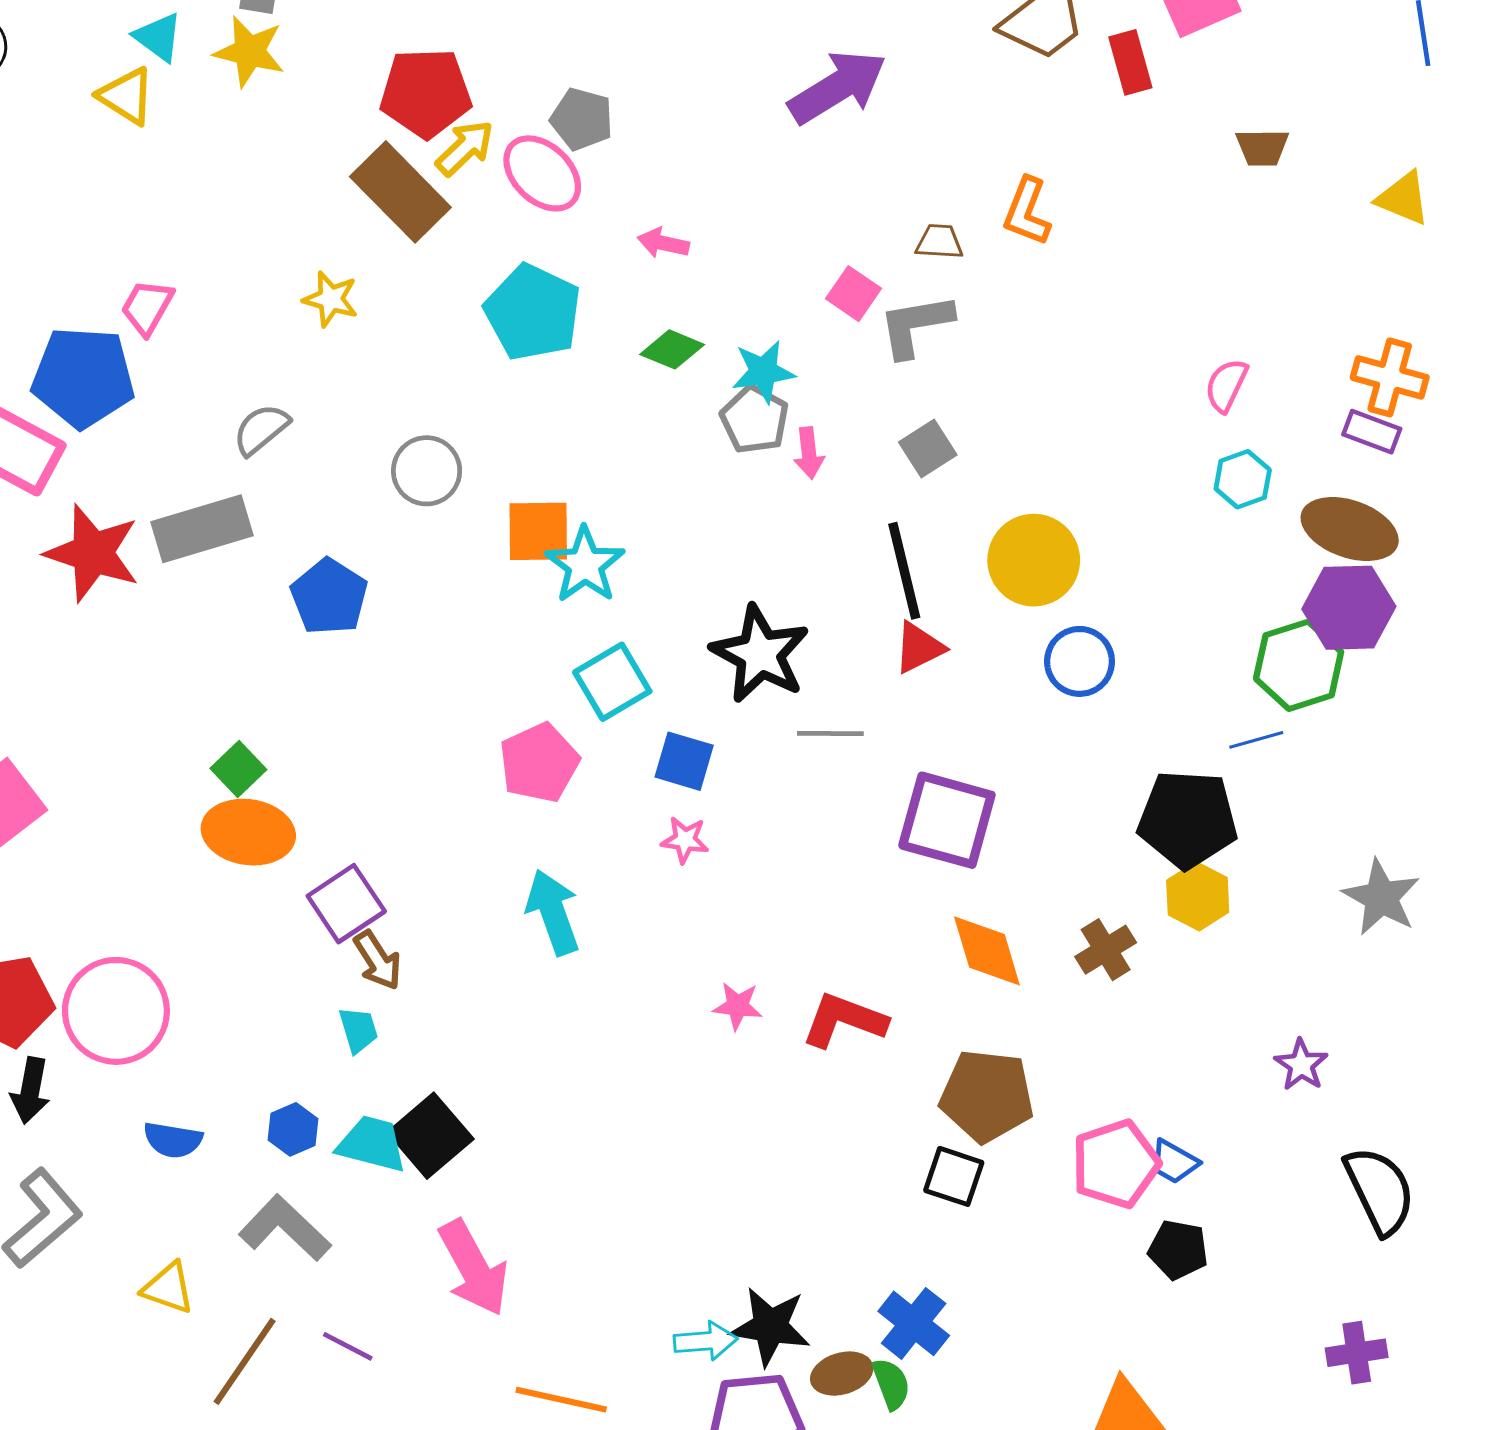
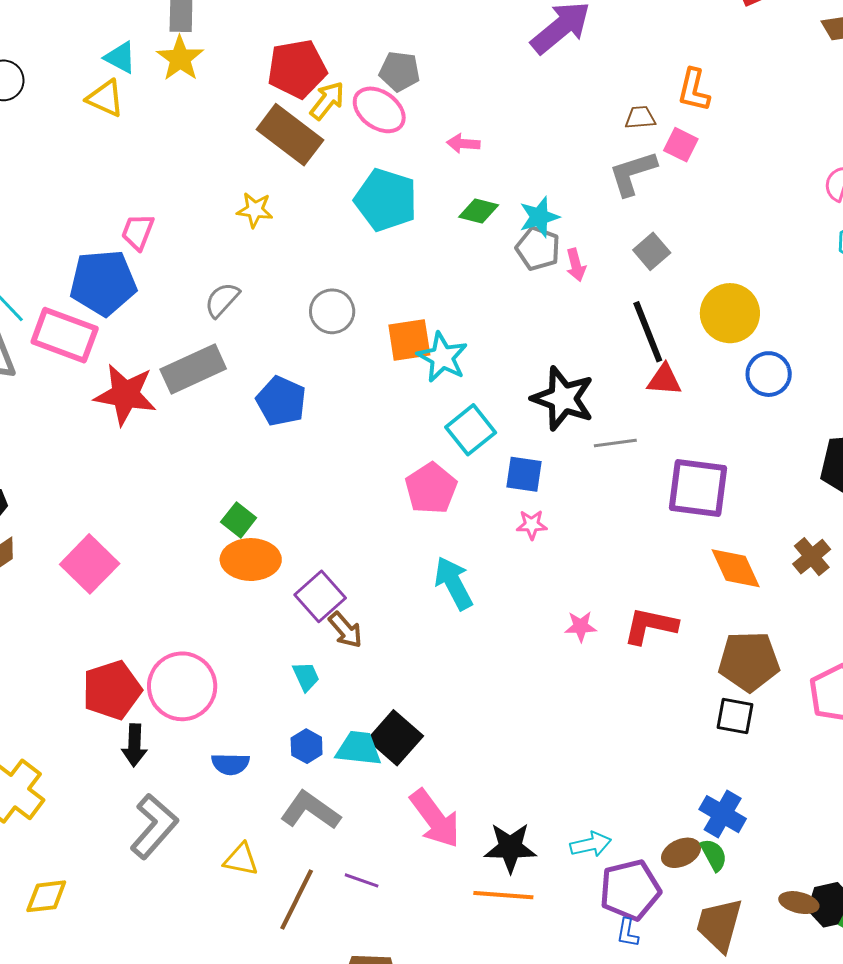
yellow star: (249, 52) -> (180, 58), turned 30
pink square: (854, 294) -> (681, 145), moved
red triangle: (919, 648) -> (664, 380), turned 39
cyan trapezoid: (358, 1030) -> (306, 676), moved
black star: (770, 1326) -> (510, 848), moved

